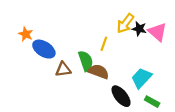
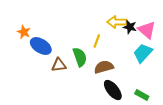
yellow arrow: (125, 23) -> (117, 22), turned 54
brown semicircle: (99, 72) -> (104, 67), moved, turned -36
cyan trapezoid: (141, 78) -> (143, 53), moved

